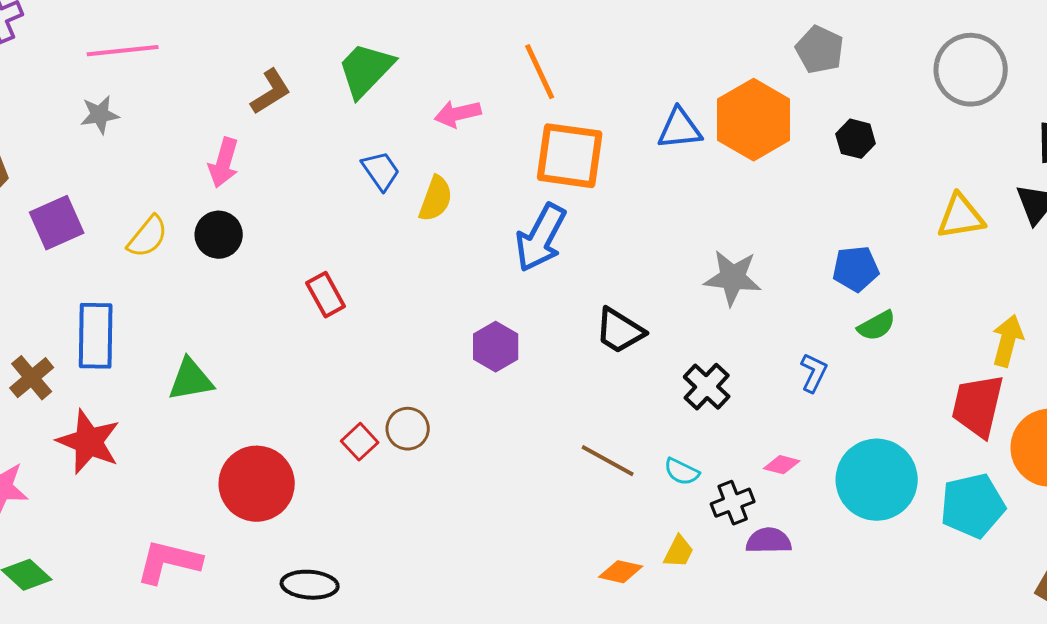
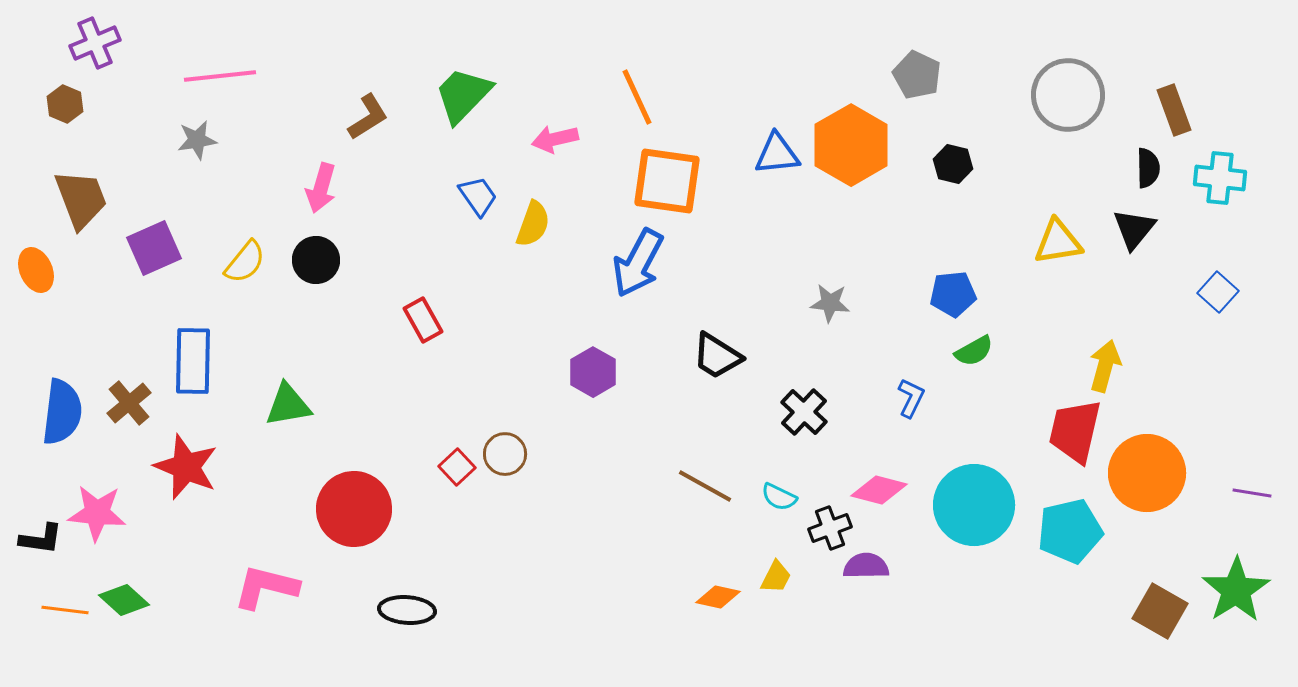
gray star: (733, 278) -> (830, 303), size x0.7
pink diamond: (782, 465) -> (879, 490), size x1.5

